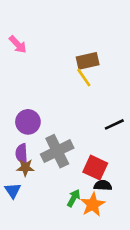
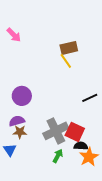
gray cross: (57, 151) -> (56, 131), moved
purple semicircle: (22, 154) -> (17, 121), turned 77
orange star: (93, 204) -> (89, 157), moved

